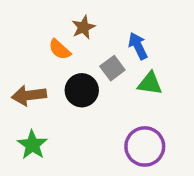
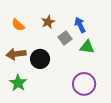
brown star: (83, 27) -> (48, 22), moved
orange semicircle: (60, 49) -> (18, 25), moved
black circle: (82, 90) -> (40, 59), moved

